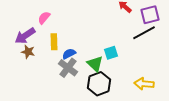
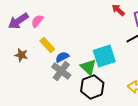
purple arrow: (25, 36) -> (18, 21), moved
yellow rectangle: (54, 42) -> (47, 45), turned -42
cyan square: (111, 53) -> (104, 56), size x1.6

